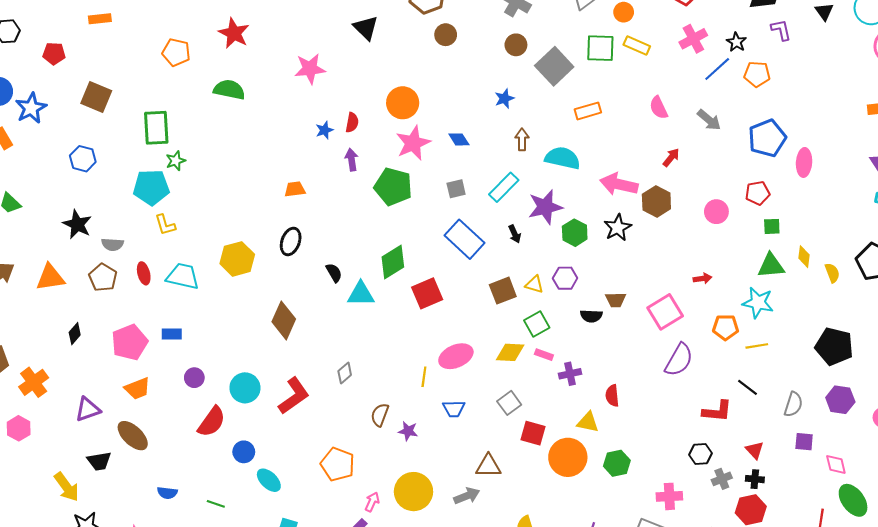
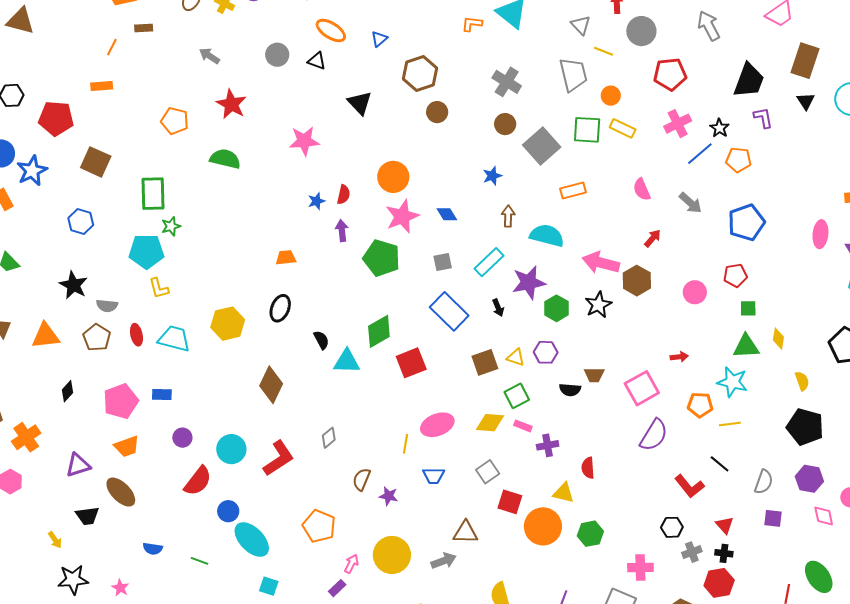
red pentagon: (54, 54) -> (56, 118), size x1.6
pink ellipse: (804, 162) -> (820, 234), moved
yellow semicircle: (832, 273) -> (802, 381), moved
red L-shape: (717, 411) -> (689, 486), turned 44
pink diamond: (836, 464) -> (824, 516), moved
cyan ellipse: (269, 480) -> (252, 540), size x1.5
yellow arrow: (67, 487) -> (55, 540), size x0.6

